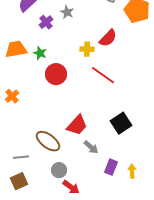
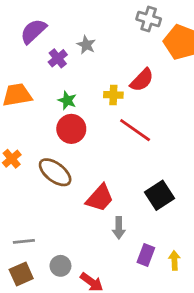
green star: (40, 53) -> (67, 100), moved
brown ellipse: (48, 141) -> (55, 172), moved
gray arrow: (91, 147) -> (119, 228), turned 49
gray circle: (59, 170) -> (60, 266), moved

